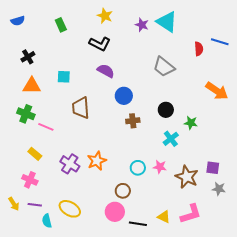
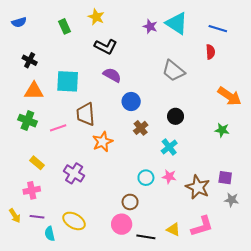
yellow star: (105, 16) -> (96, 17), moved
blue line: (220, 42) -> (218, 29), moved
black cross: (28, 57) -> (30, 60), turned -32
cyan square: (64, 77) -> (68, 81), size x1.6
brown cross: (133, 121) -> (141, 128), turned -32
green star: (191, 123) -> (222, 130), moved
pink line: (46, 127) -> (58, 128), moved, turned -42
cyan cross: (171, 139) -> (169, 147), moved
orange star: (97, 161) -> (103, 142), moved
pink cross: (30, 180) -> (32, 190), turned -35

